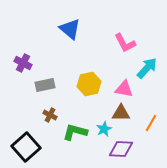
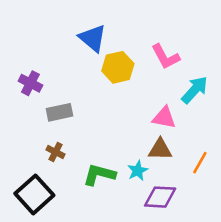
yellow hexagon: (89, 84) -> (118, 67), moved
brown cross: (50, 115) -> (56, 152), moved

